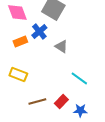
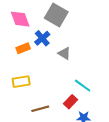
yellow rectangle: (18, 74) -> (21, 82), turned -30
red rectangle: (61, 101) -> (70, 102), moved

